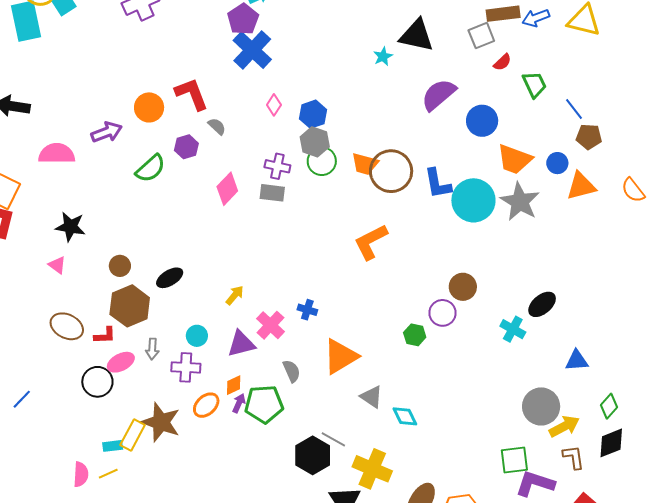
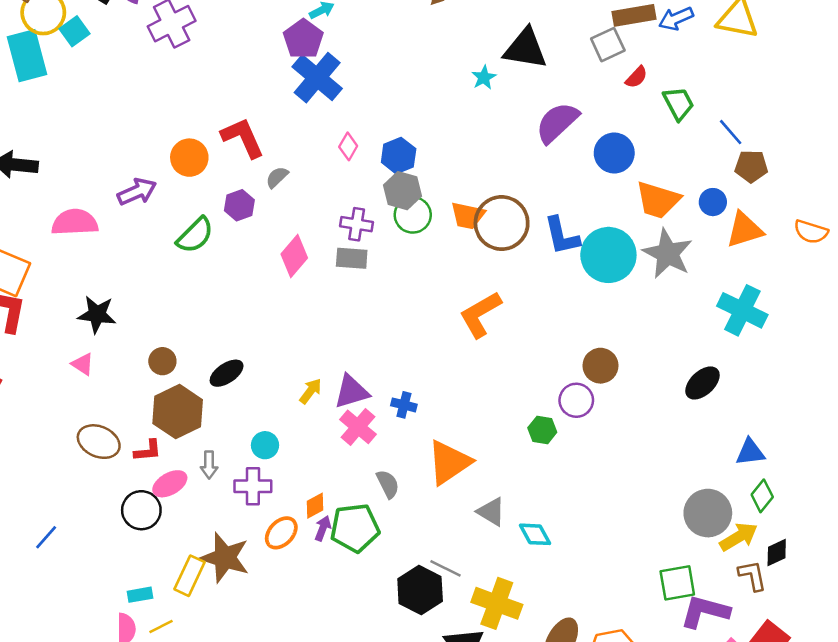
gray semicircle: (217, 126) -> (277, 177), turned -84
orange semicircle: (633, 190) -> (811, 232), turned -32
cyan cross: (513, 329) -> (742, 310), moved, size x1.5
purple triangle: (241, 344) -> (352, 392), moved
green diamond: (609, 406) -> (762, 496), moved
black diamond: (611, 443) -> (777, 552), moved, size x0.7
cyan rectangle: (113, 446) -> (140, 595), moved

